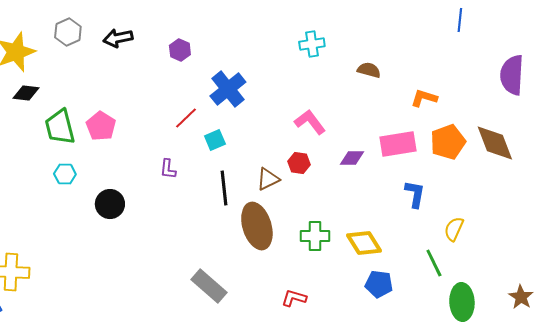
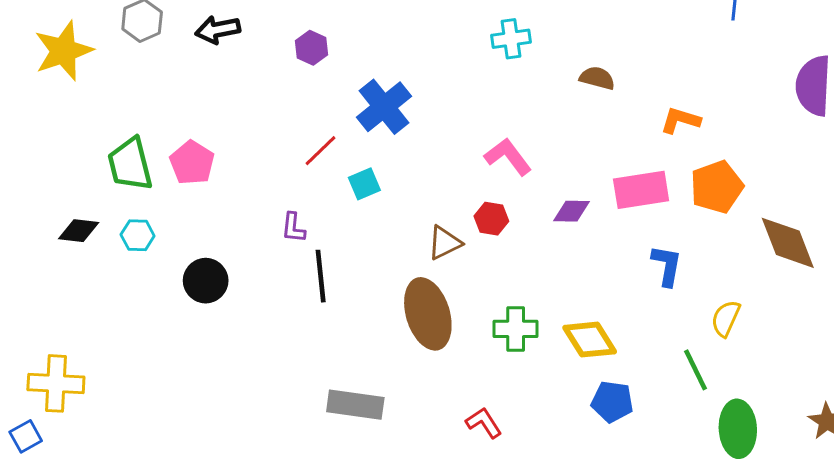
black diamond: (26, 93) -> (79, 231), moved
brown diamond: (495, 143) -> (788, 243), moved
black line: (224, 188) -> (321, 276), moved
gray rectangle: (209, 286) -> (355, 405), turned -33
red L-shape: (294, 298) -> (484, 423), turned 40

